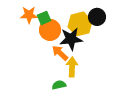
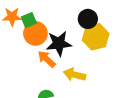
yellow hexagon: (80, 24) -> (96, 37), moved
yellow arrow: (72, 67) -> (74, 75), moved, turned -78

